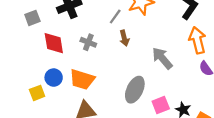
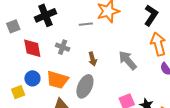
gray line: (115, 16) -> (86, 24), turned 48
brown arrow: (124, 38) -> (93, 59), moved
gray ellipse: (135, 90) -> (85, 86), moved

